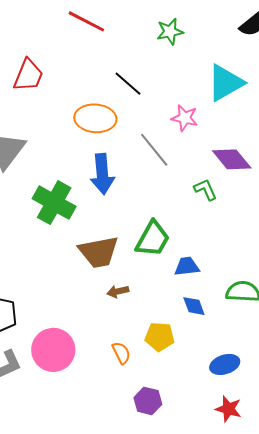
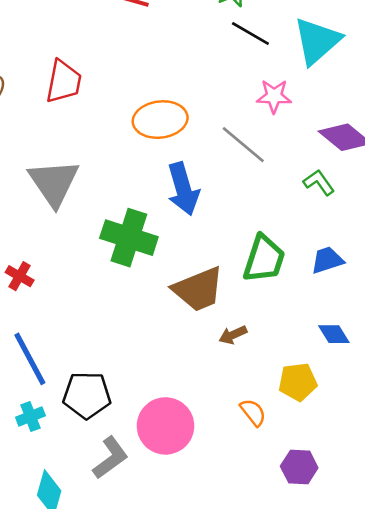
black line: (128, 84) -> (250, 34), moved
blue trapezoid: (187, 266) -> (327, 260), moved

